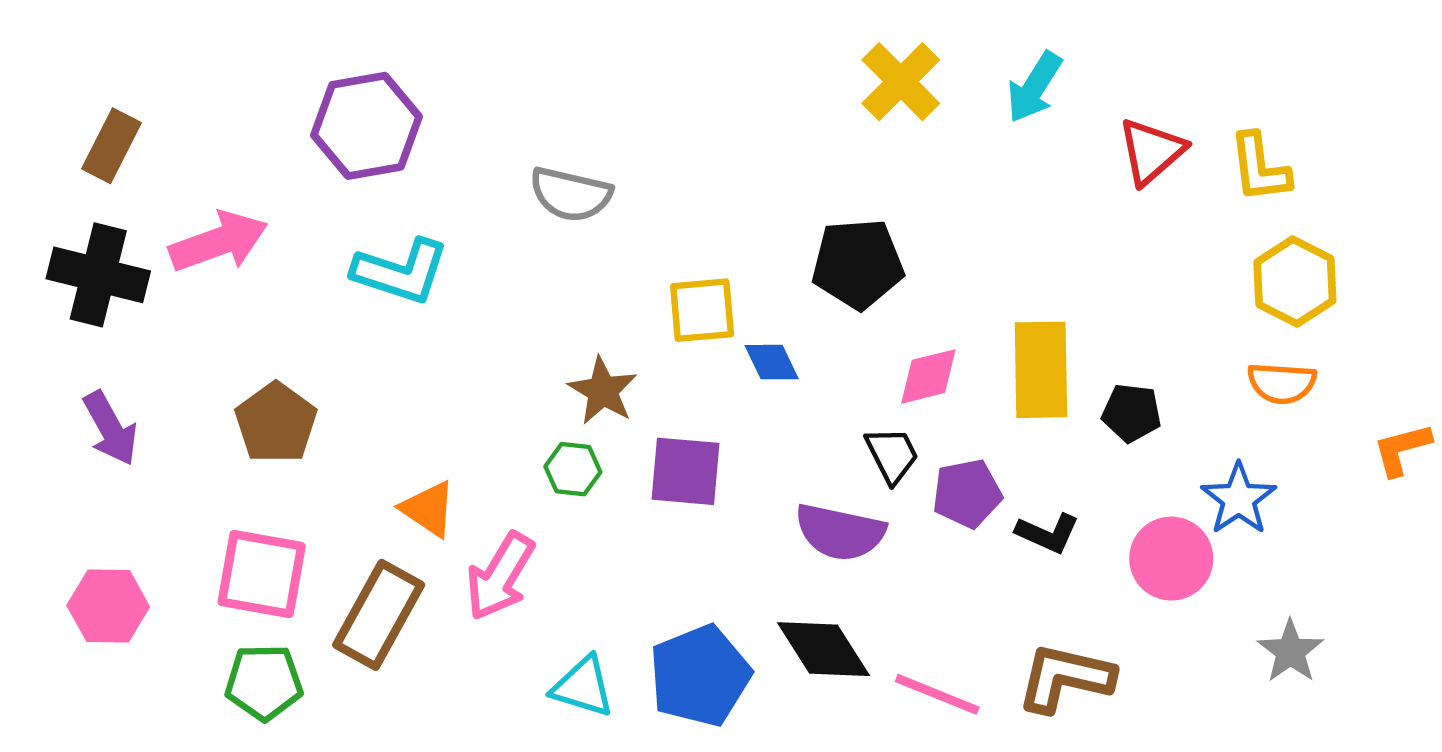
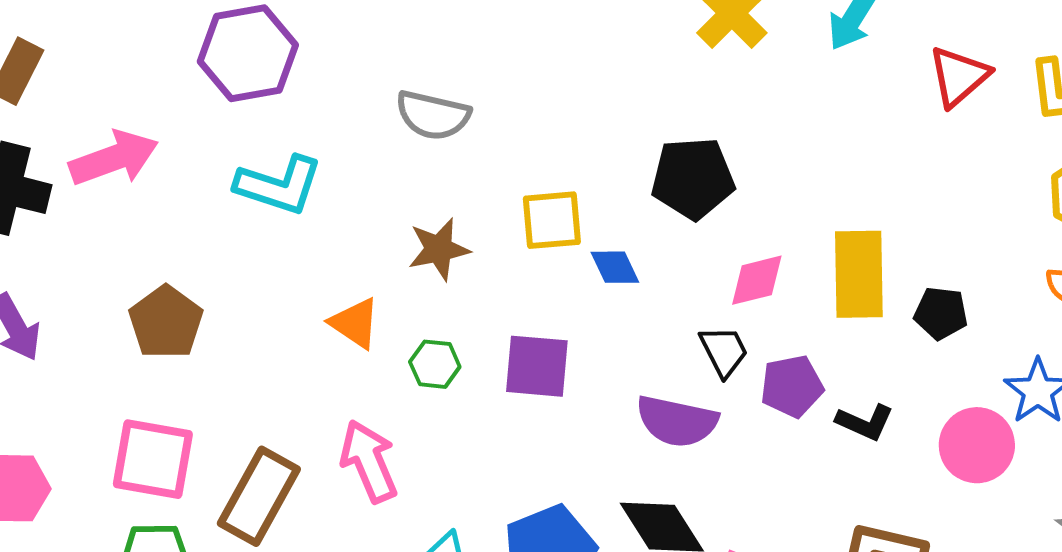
brown star: (603, 391) -> (439, 249), moved, turned 30
orange triangle: (428, 509) -> (355, 323), moved
pink arrow: (500, 576) -> (369, 461), turned 126

